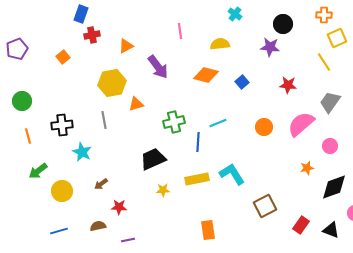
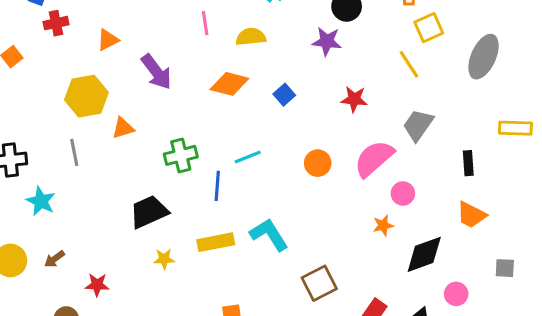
pink line: (180, 31) -> (205, 23), moved
pink circle: (330, 146) -> (403, 194), moved
brown arrow: (101, 184) -> (55, 259), moved

